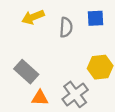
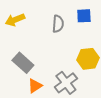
yellow arrow: (33, 17) -> (15, 20), moved
orange triangle: (40, 98) -> (35, 86), turned -35

